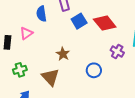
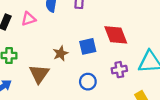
blue square: (79, 21) -> (88, 46), moved
purple cross: (117, 51) -> (119, 70), turned 32

